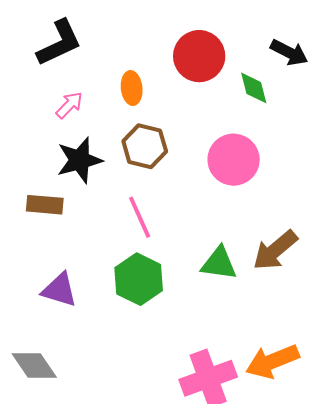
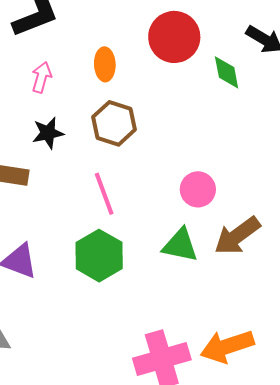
pink arrow: (69, 105) -> (42, 77), turned -32
black star: (79, 160) -> (48, 133), size x0.7
pink circle: (234, 160) -> (198, 189), moved, size x0.7

